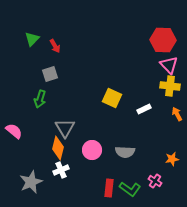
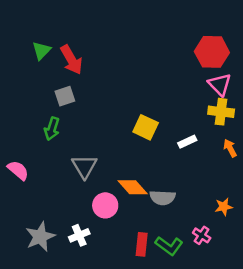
red arrow: (55, 46) -> (71, 60), size x1.6
orange diamond: (58, 148) -> (133, 187), moved, turned -55
pink circle: (92, 150) -> (105, 205), moved
white cross: (61, 170) -> (79, 235), moved

